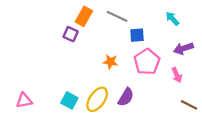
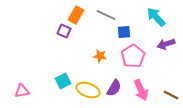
cyan arrow: (172, 19) -> (156, 17), size x1.5
pink arrow: (177, 75) -> (141, 90), moved, size x1.5
yellow ellipse: (97, 99) -> (88, 90), turned 75
cyan square: (69, 100) -> (63, 81), moved, turned 35

